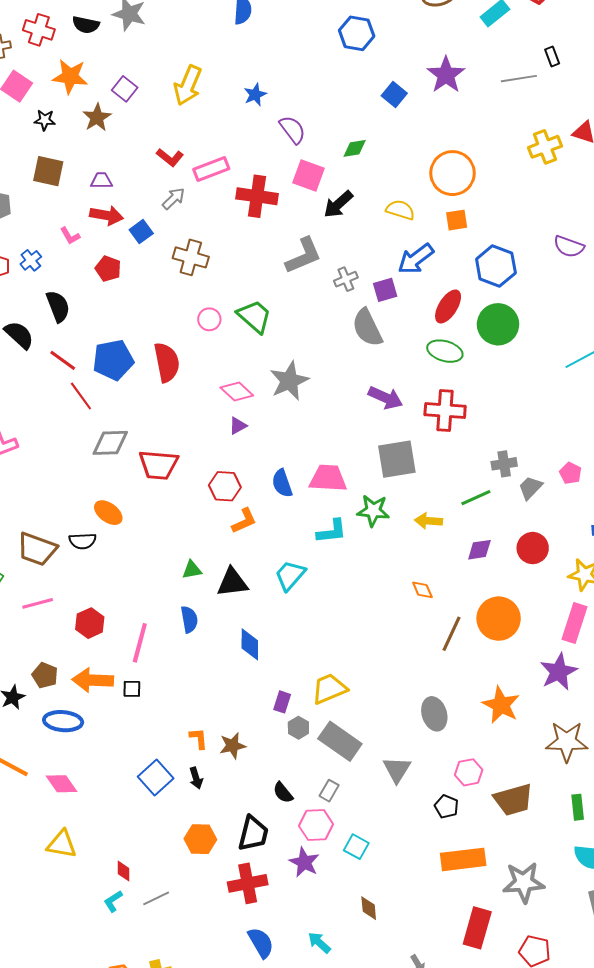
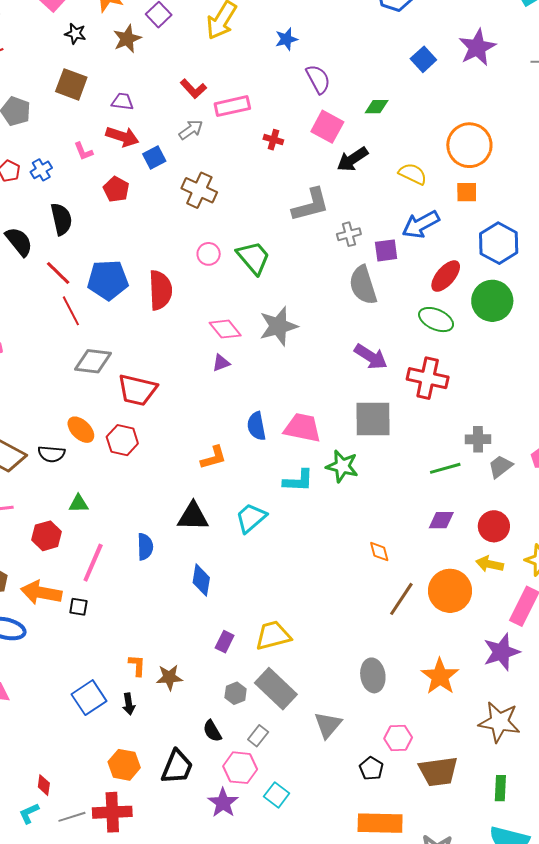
red cross: (257, 196) -> (273, 140), size x0.5
red hexagon: (225, 486) -> (122, 440), moved
yellow arrow: (429, 521) -> (490, 564), moved
green triangle: (192, 570) -> (79, 504), moved
gray hexagon: (298, 728) -> (236, 693), moved
red cross: (248, 883) -> (112, 812), moved

